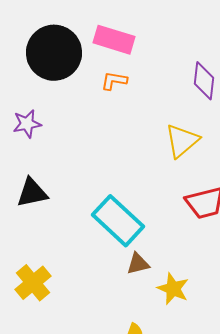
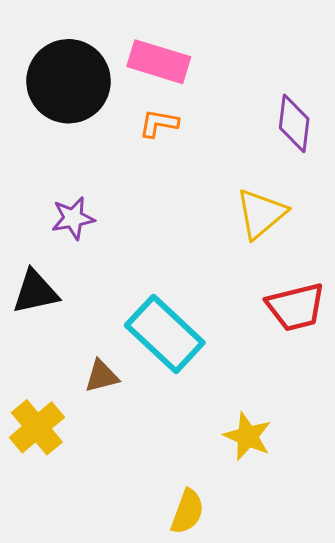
purple star: (27, 124) -> (73, 218), moved
brown triangle: (138, 264) -> (102, 376), moved

